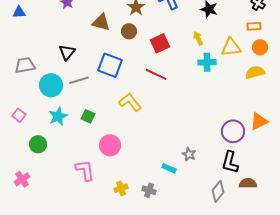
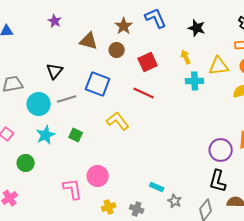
pink circle: (110, 145) -> (98, 176), moved
gray star: (189, 154) -> (175, 201), moved

